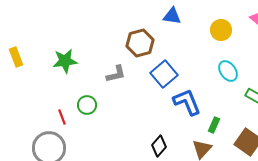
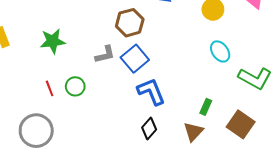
blue square: (164, 74) -> (135, 59), moved
blue L-shape: (187, 102) -> (151, 92), moved
red line: (62, 117) -> (50, 88), moved

